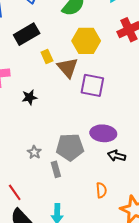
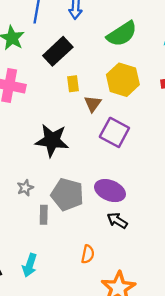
black rectangle: (27, 34) -> (58, 51), turned -30
brown triangle: (68, 68) -> (93, 104), size x0.7
black star: (29, 97) -> (52, 140), moved, size x1.8

